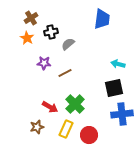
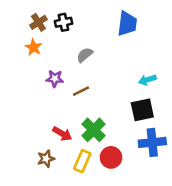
black cross: (51, 32) -> (63, 22), moved
cyan arrow: (118, 64) -> (147, 80), turned -32
red circle: (89, 135) -> (111, 157), moved

